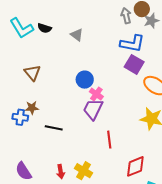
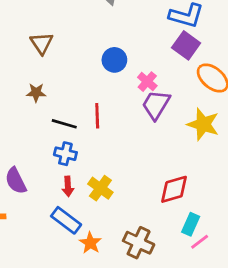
pink cross: (96, 94) -> (147, 82), moved
purple trapezoid: (93, 109) -> (156, 105), moved
blue cross: (20, 117) -> (65, 154), moved
red line: (109, 140) -> (97, 116), moved

